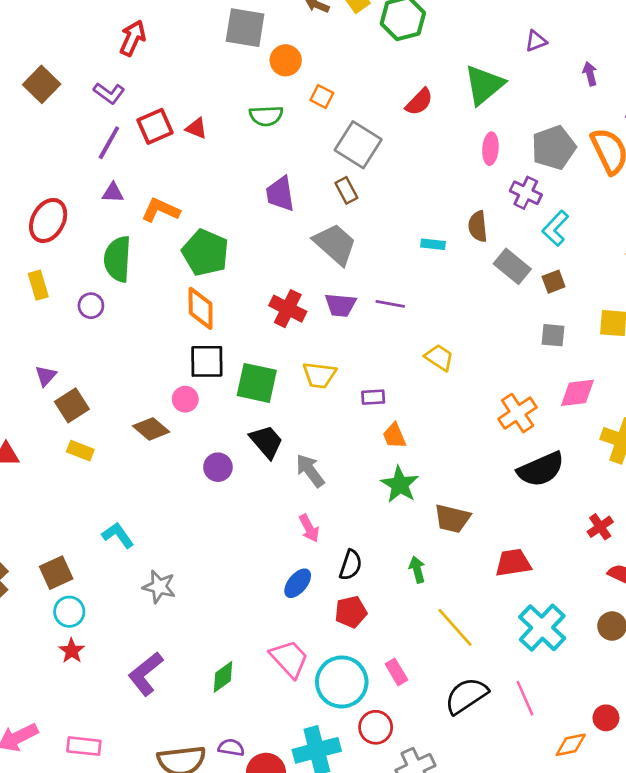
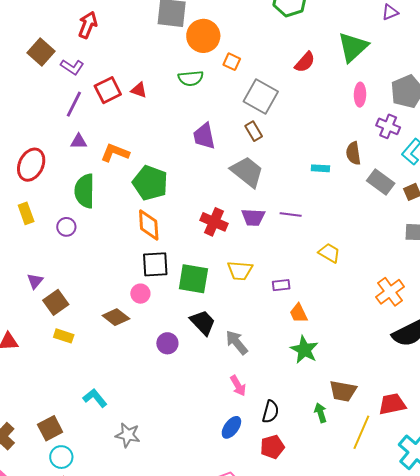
orange circle: (286, 60) -> (203, 36), size x1.4
brown square: (42, 84) -> (41, 52), moved
brown trapezoid: (452, 519) -> (343, 391), moved
yellow line: (455, 627) -> (361, 432), moved, turned 68

